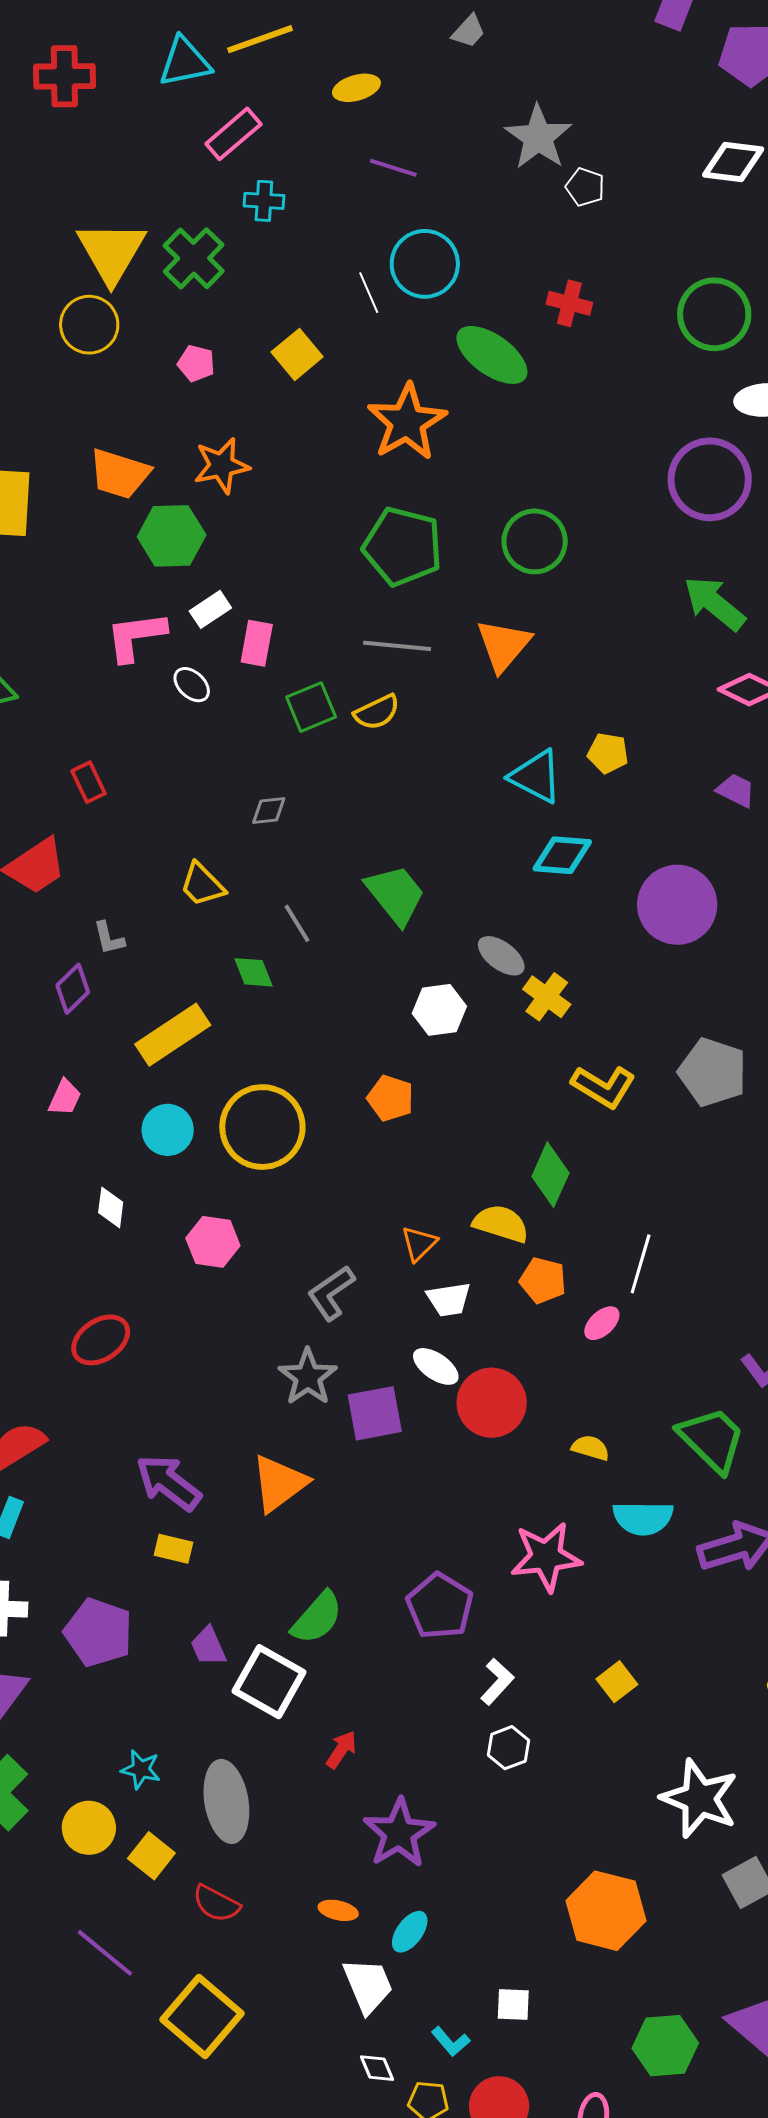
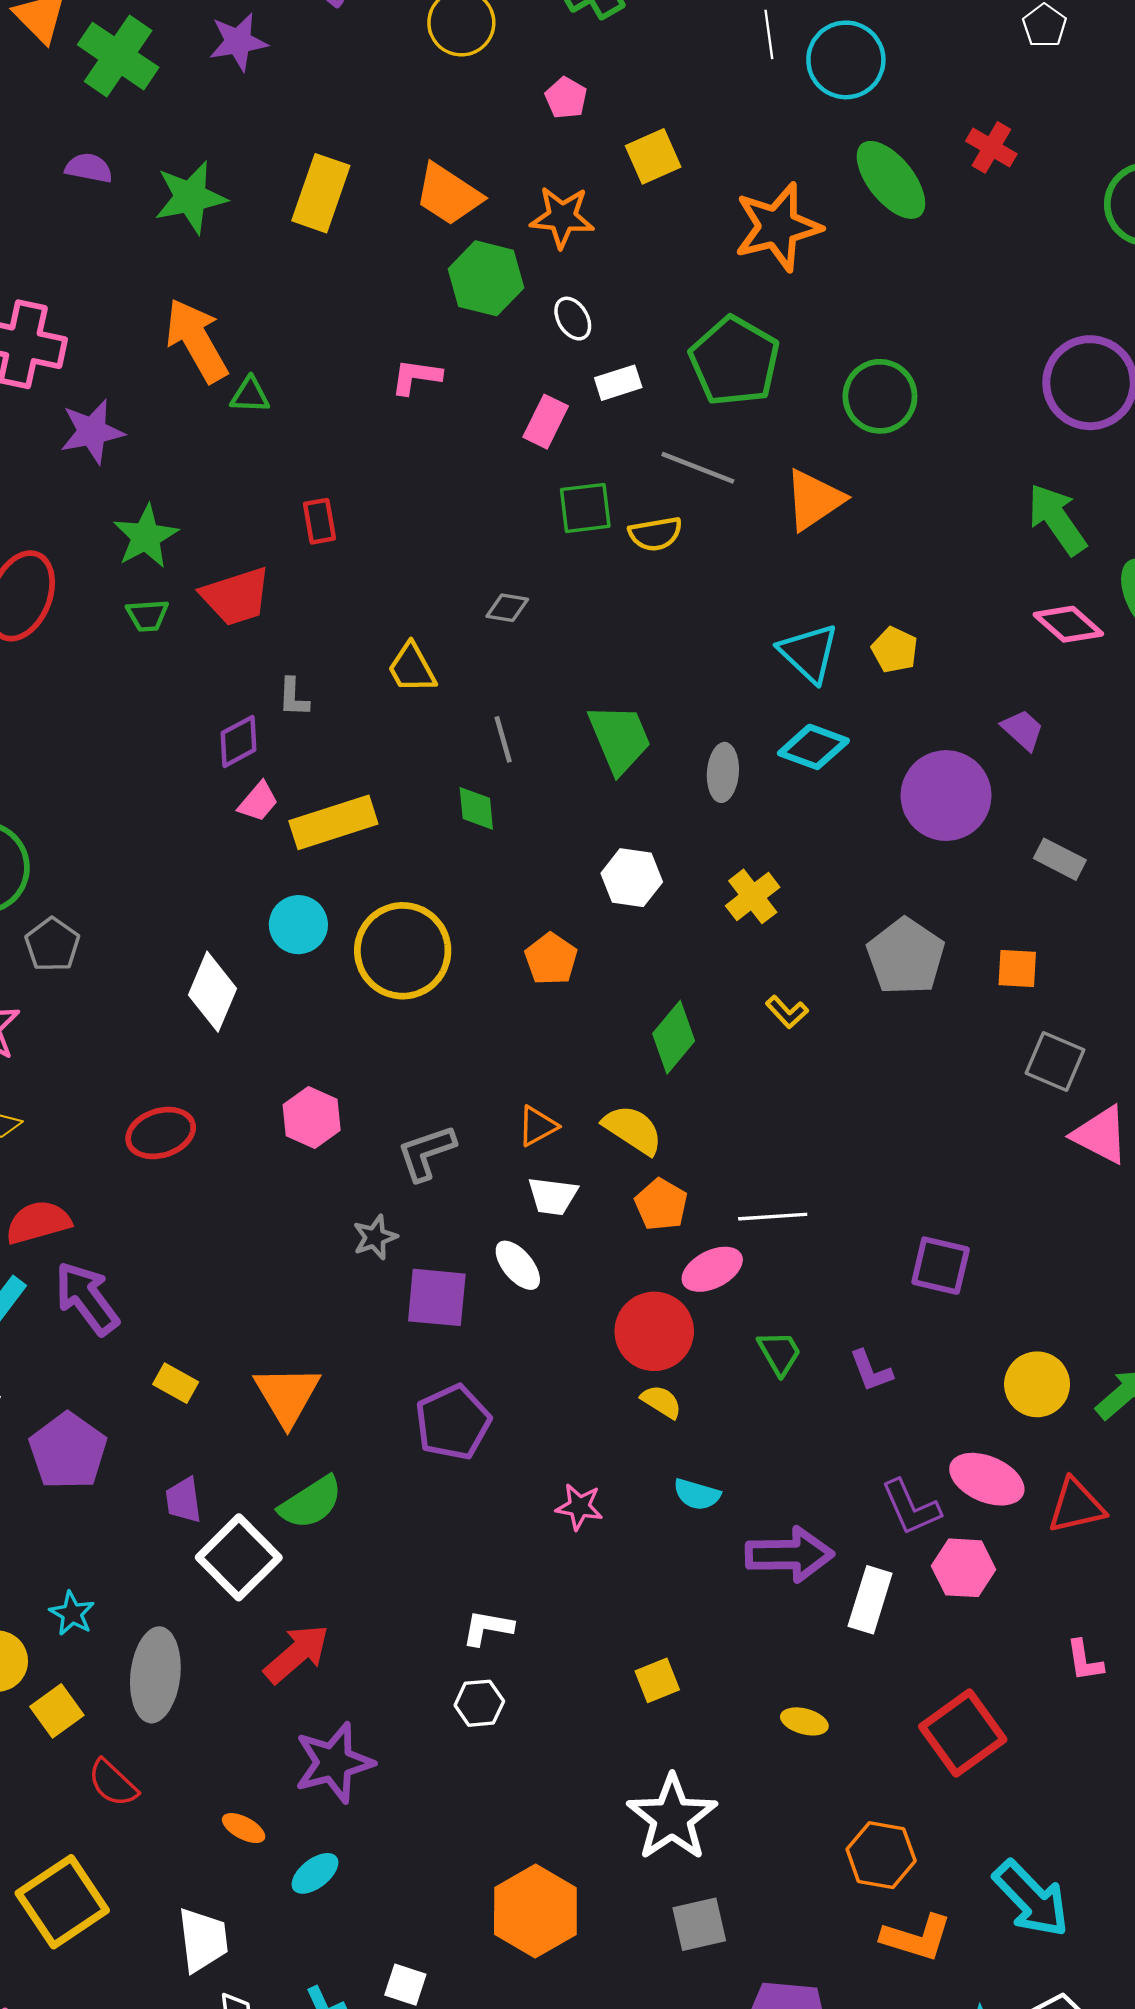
white line: (369, 293) -> (769, 34), moved
yellow square: (297, 354) -> (653, 156), moved
white rectangle: (210, 609) -> (618, 383), moved
pink L-shape: (136, 636) -> (416, 377), size x0.7
white ellipse: (192, 685) -> (573, 319), moved
purple circle: (677, 905) -> (946, 796), moved
gray ellipse: (501, 956) -> (723, 772), moved, turned 42
green diamond: (254, 972) -> (476, 808), moved
gray pentagon: (713, 1072) -> (906, 956), moved
yellow L-shape: (603, 1087) -> (787, 1012), size x0.6
pink trapezoid: (65, 1098) -> (258, 802), moved
green diamond: (550, 1175) -> (674, 1037), moved
white diamond: (111, 1207) -> (212, 992), size x1.6
pink hexagon: (213, 1242) -> (312, 1117), moved
white line: (641, 1264) -> (773, 1217), turned 54
pink ellipse: (602, 1323) -> (712, 1269), size x1.4
gray star: (308, 1377) -> (375, 1237), size x0.7
red circle: (492, 1403) -> (654, 1331), moved
green trapezoid: (712, 1439) -> (779, 1353), moved, size x0.6
purple arrow: (168, 1483) -> (87, 1298), moved
orange triangle: (279, 1483) -> (287, 1395), moved, turned -40
cyan semicircle: (643, 1518) -> (697, 1494), size x0.7
pink star: (546, 1557) -> (579, 1507), size x0.6
purple pentagon: (440, 1606) -> (453, 1422), moved
white L-shape: (497, 1682) -> (488, 1628), turned -138
yellow square: (617, 1682) -> (657, 1680), moved
red arrow: (341, 1750) -> (297, 1654), size x1.6
white trapezoid: (368, 1985) -> (203, 1940), moved

